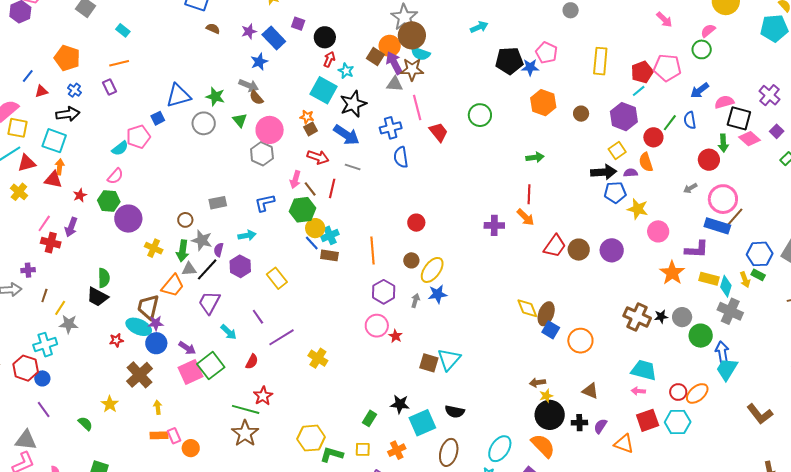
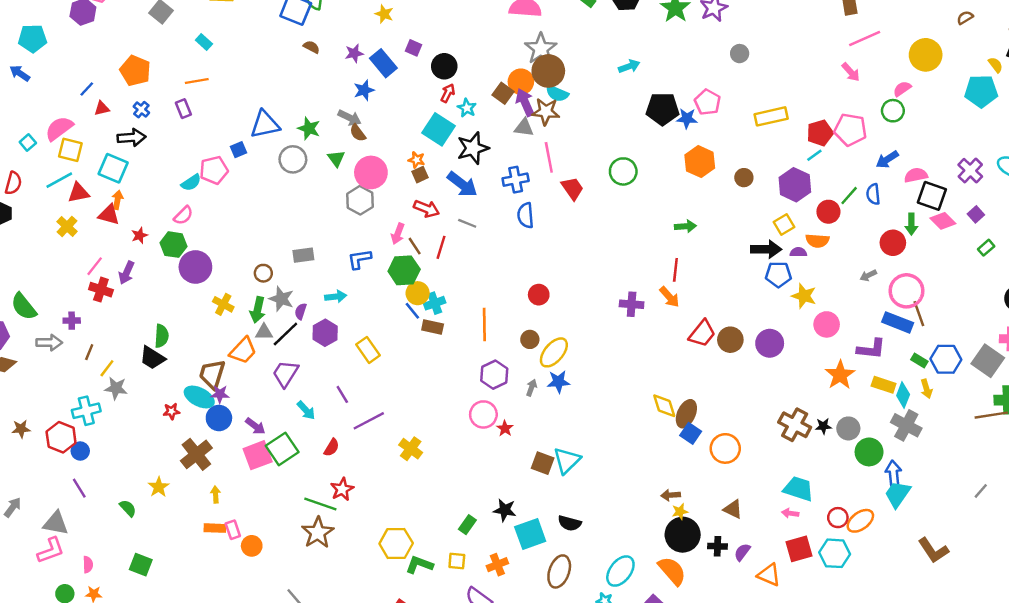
yellow rectangle: (600, 61) -> (771, 116), turned 68
orange semicircle: (646, 162) -> (817, 241), turned -72
brown line: (735, 217) -> (919, 314), turned -65
green rectangle: (758, 275) -> (919, 360), moved

